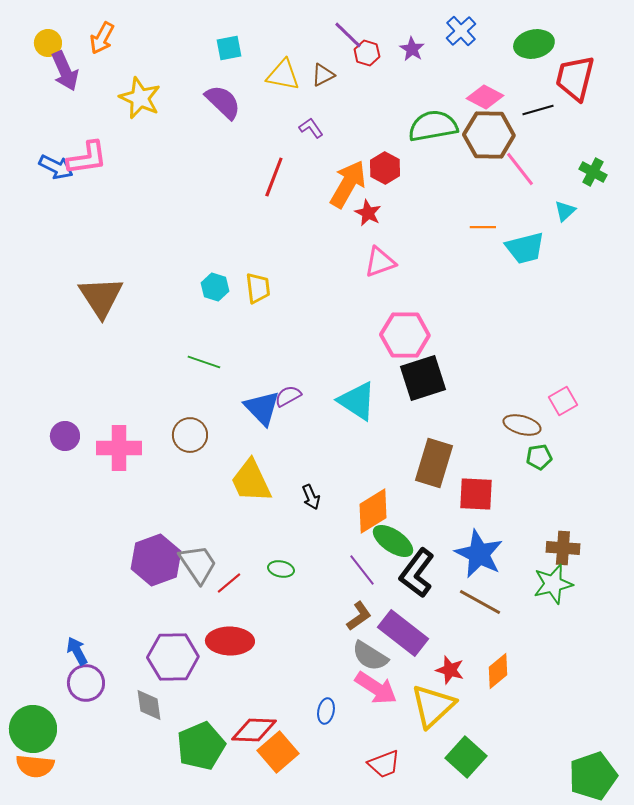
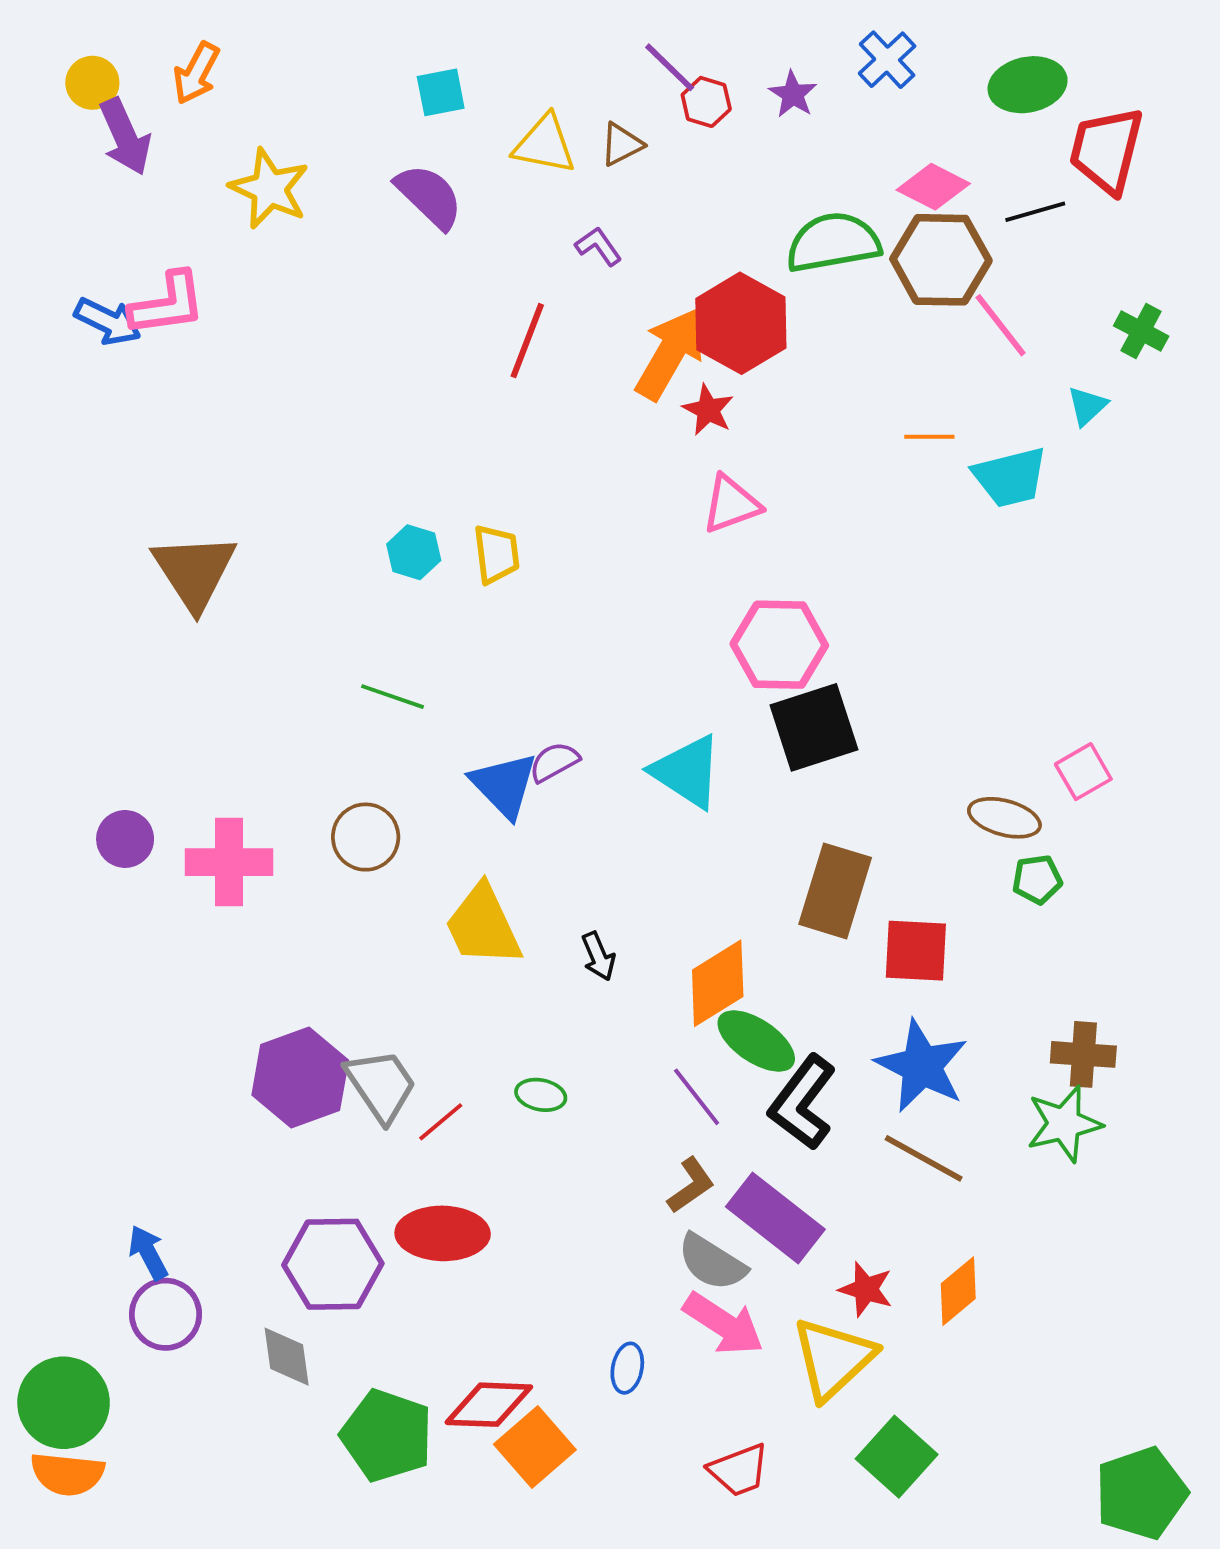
red hexagon: (385, 168) -> (741, 323), size x1.6
green pentagon: (201, 746) -> (387, 1435), turned -30

